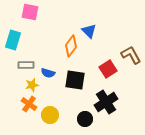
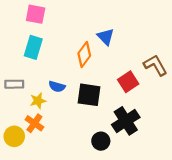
cyan rectangle: (13, 40) -> (33, 47), moved
gray rectangle: (26, 65) -> (14, 84), moved
yellow circle: (50, 115) -> (14, 136), moved

